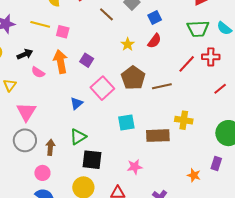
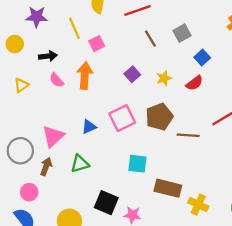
blue square: (155, 18) -> (202, 57), turned -32
yellow line: (40, 24) -> (74, 28), turned 36
pink square: (63, 32) -> (97, 44), turned 32
purple square: (87, 60) -> (132, 74), moved
pink triangle: (26, 112) -> (53, 136), moved
yellow cross: (184, 120) -> (198, 205), moved
black square: (92, 160) -> (106, 203), moved

